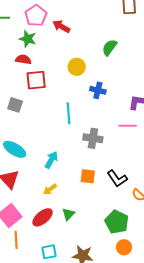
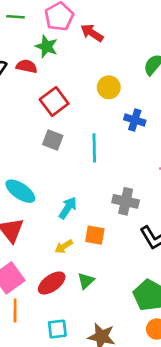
red semicircle: (23, 60) -> (27, 66), moved
red square: (36, 80) -> (54, 102), turned -35
gray square: (15, 105) -> (53, 140), moved
gray cross: (93, 138) -> (126, 201), moved
orange square: (88, 176) -> (95, 235), moved

